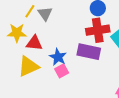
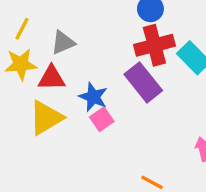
yellow line: (30, 11) -> (22, 29), moved
gray triangle: (45, 14) -> (63, 43), moved, turned 49
purple rectangle: (89, 52) -> (143, 82), turned 45

